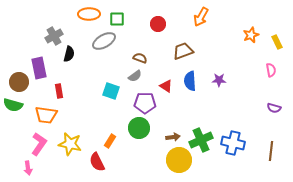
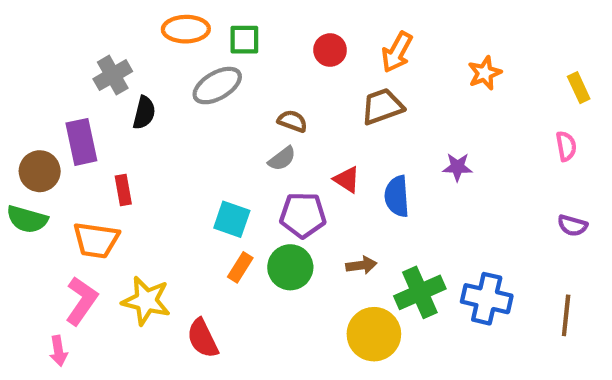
orange arrow: (201, 17) -> (397, 52), moved
orange star: (251, 35) -> (485, 73), moved
blue semicircle: (190, 81) -> (397, 196), moved
cyan square: (111, 91) -> (232, 219), moved
brown arrow: (173, 137) -> (361, 265), moved
orange rectangle: (110, 141) -> (240, 267), moved

